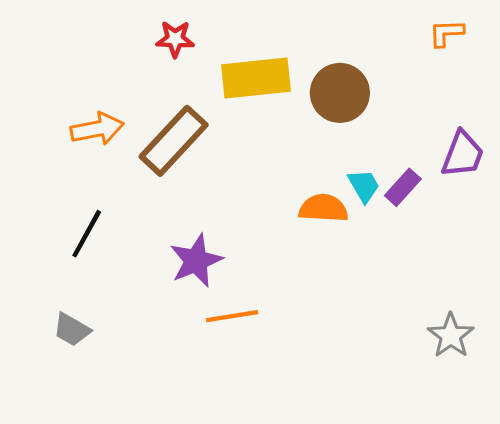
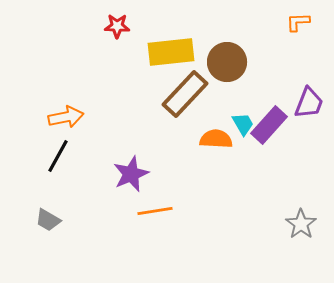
orange arrow: (97, 129) -> (66, 117), moved
brown rectangle: (174, 141) -> (185, 94), moved
purple rectangle: (403, 187) -> (269, 125), size x1.5

